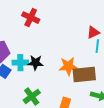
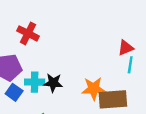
red cross: (31, 18) -> (28, 33), moved

